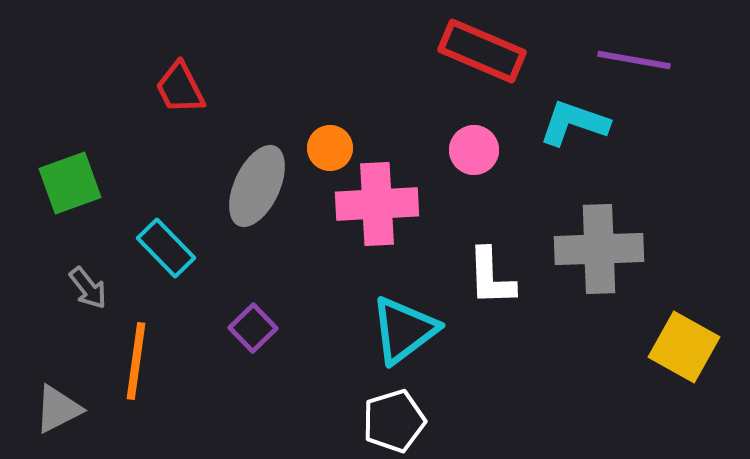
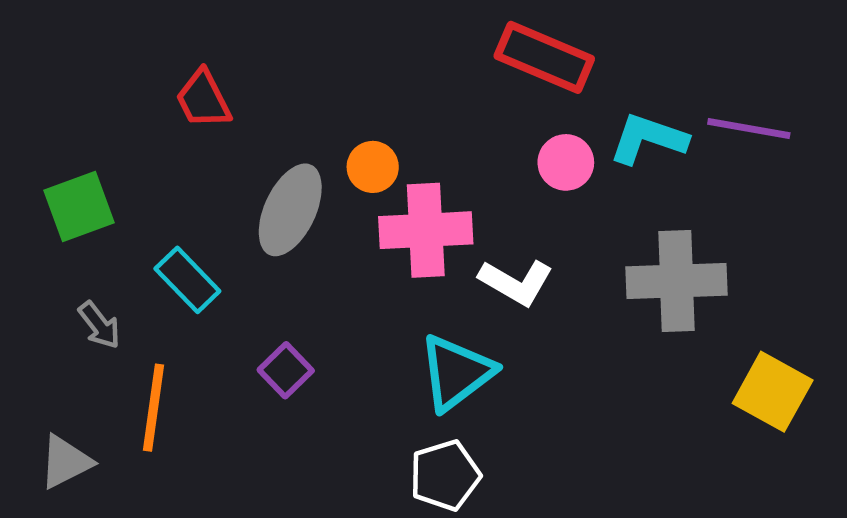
purple line: (634, 60) -> (749, 129), moved
pink circle: (474, 150) -> (566, 162), moved
white L-shape: (491, 277) -> (516, 282), moved, turned -58

